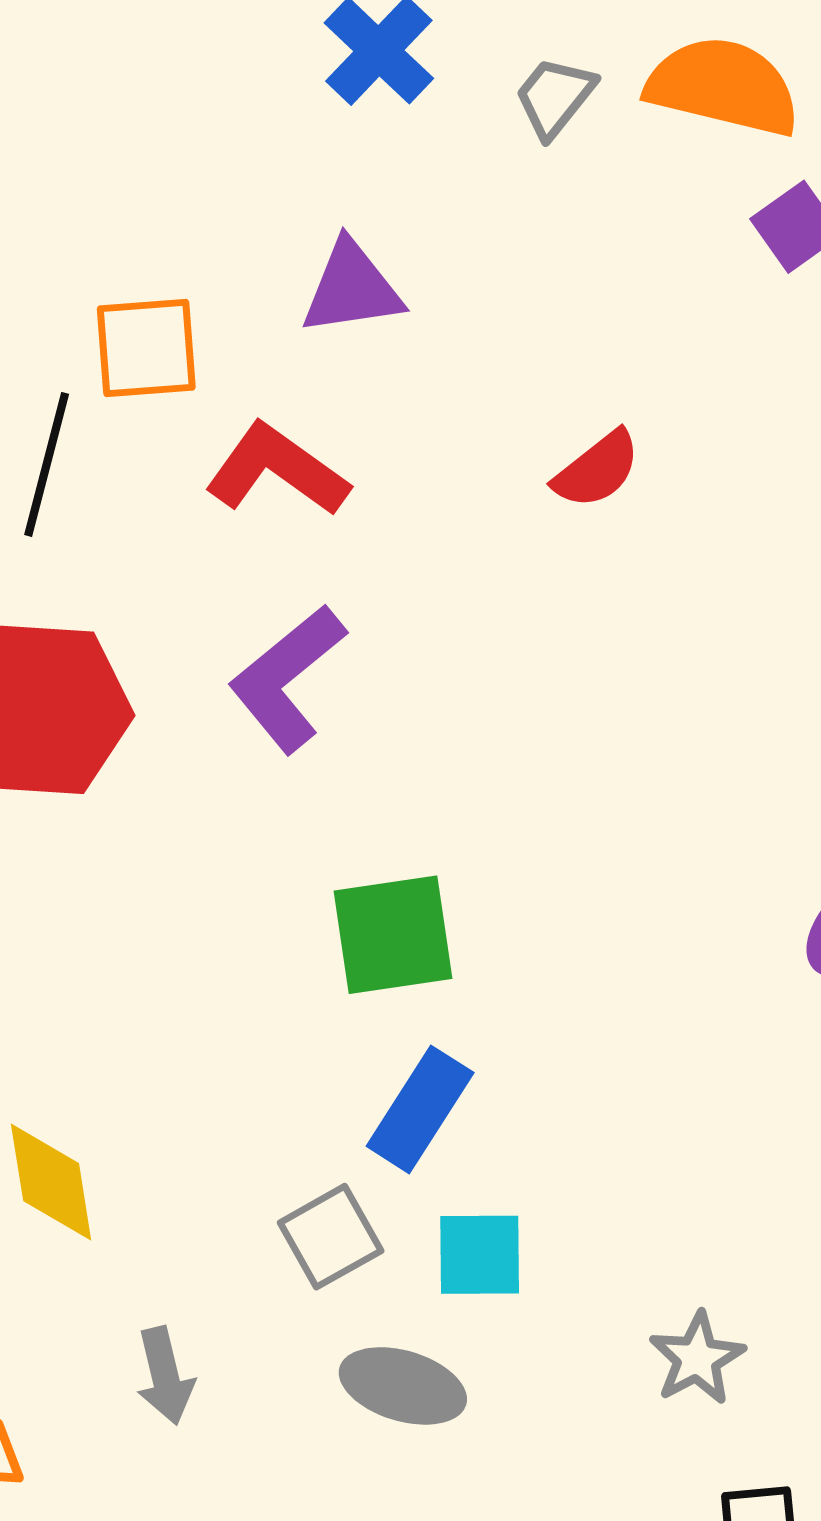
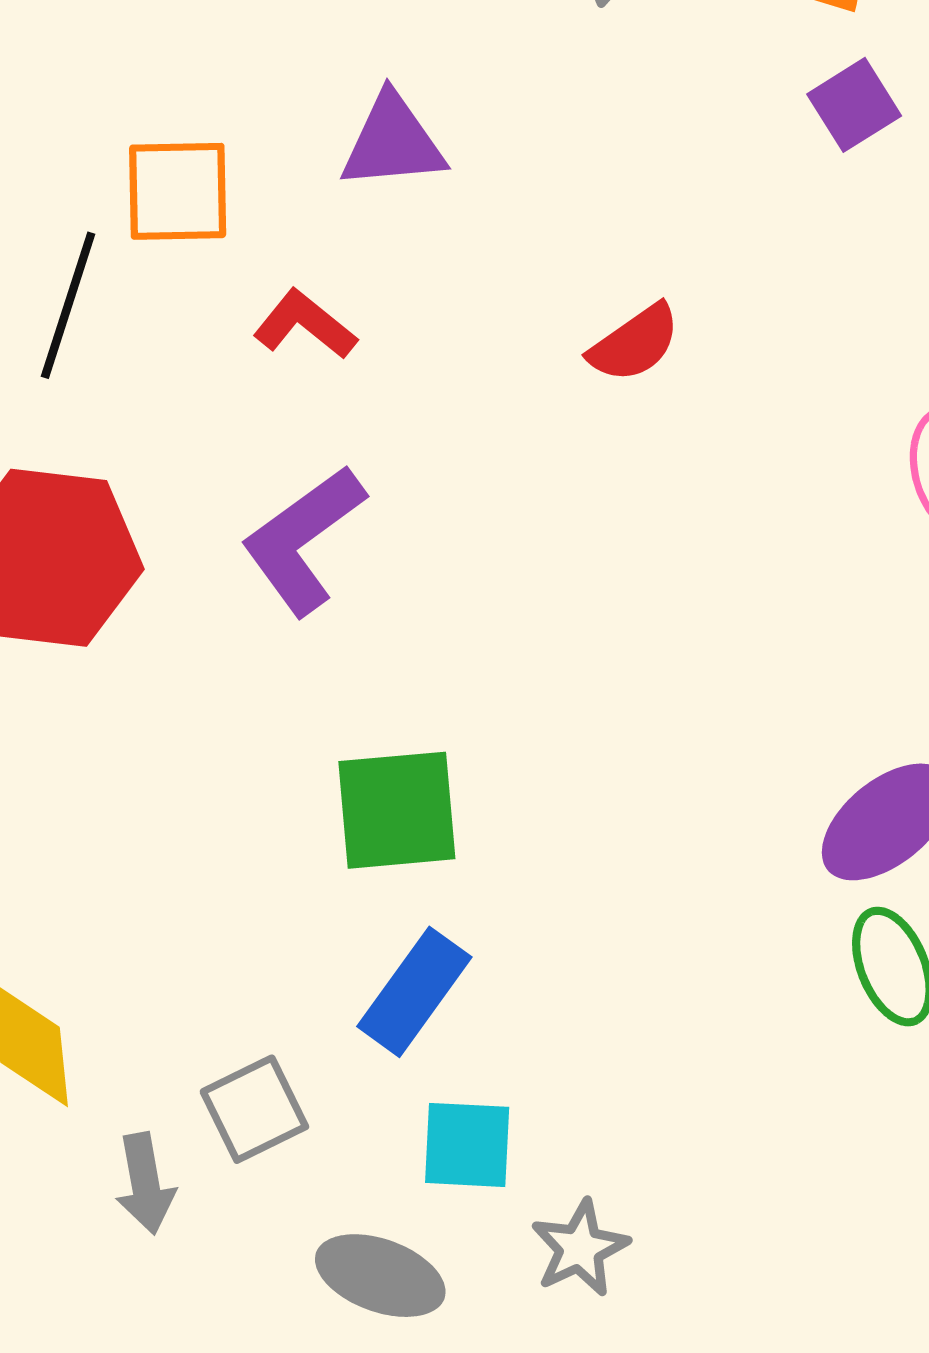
red L-shape: (277, 470) -> (305, 325), size x0.7
gray square: (331, 1237) -> (254, 1109), moved
gray star: (697, 1358) -> (580, 1248), moved
gray arrow: (165, 1376) -> (145, 1184), moved

